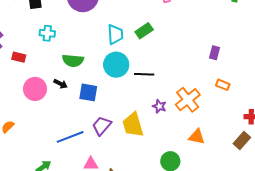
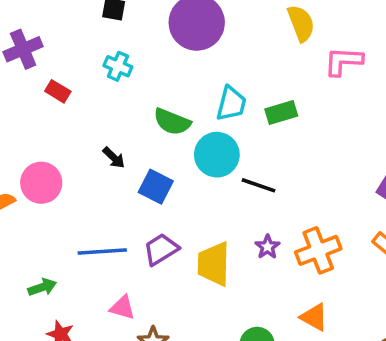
green semicircle: (73, 61) -> (172, 122), moved
pink circle: (35, 89) -> (41, 183), moved

